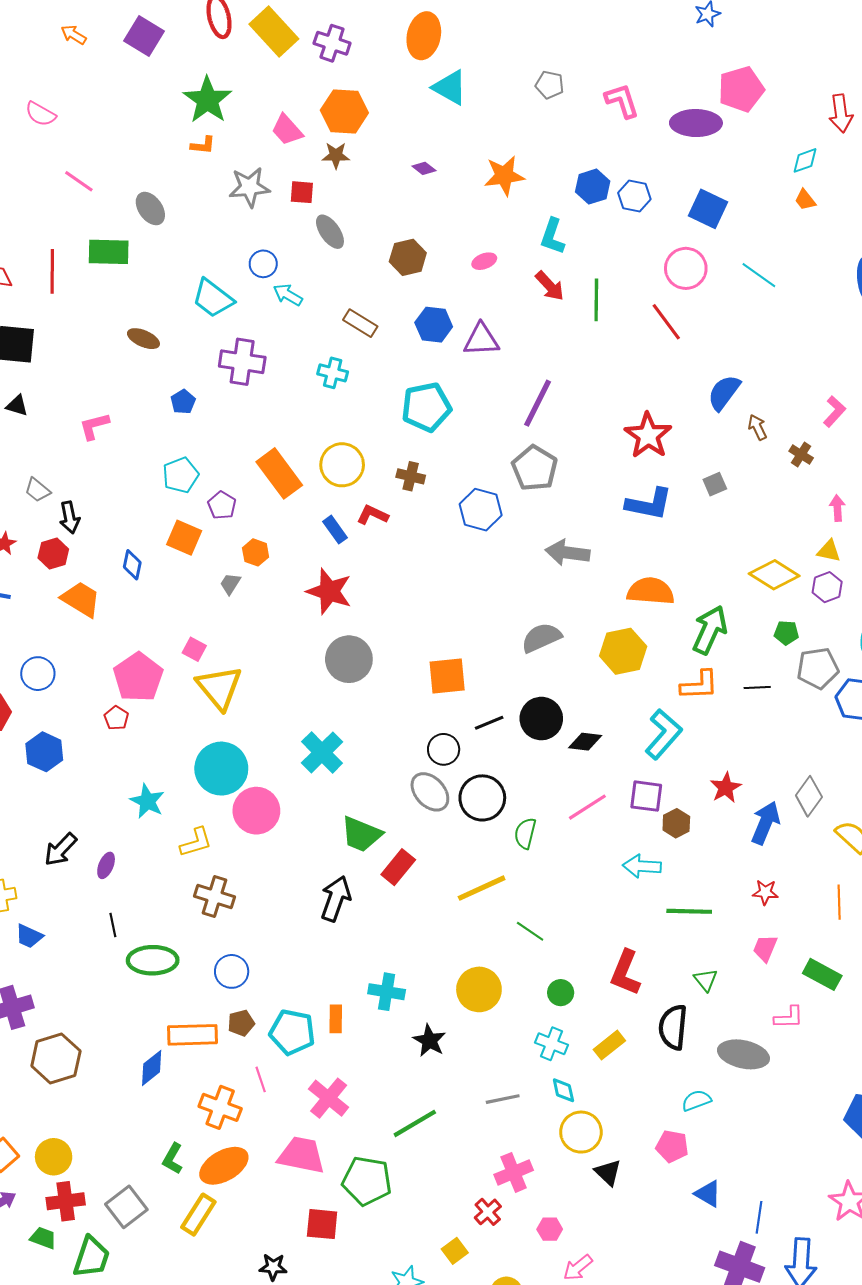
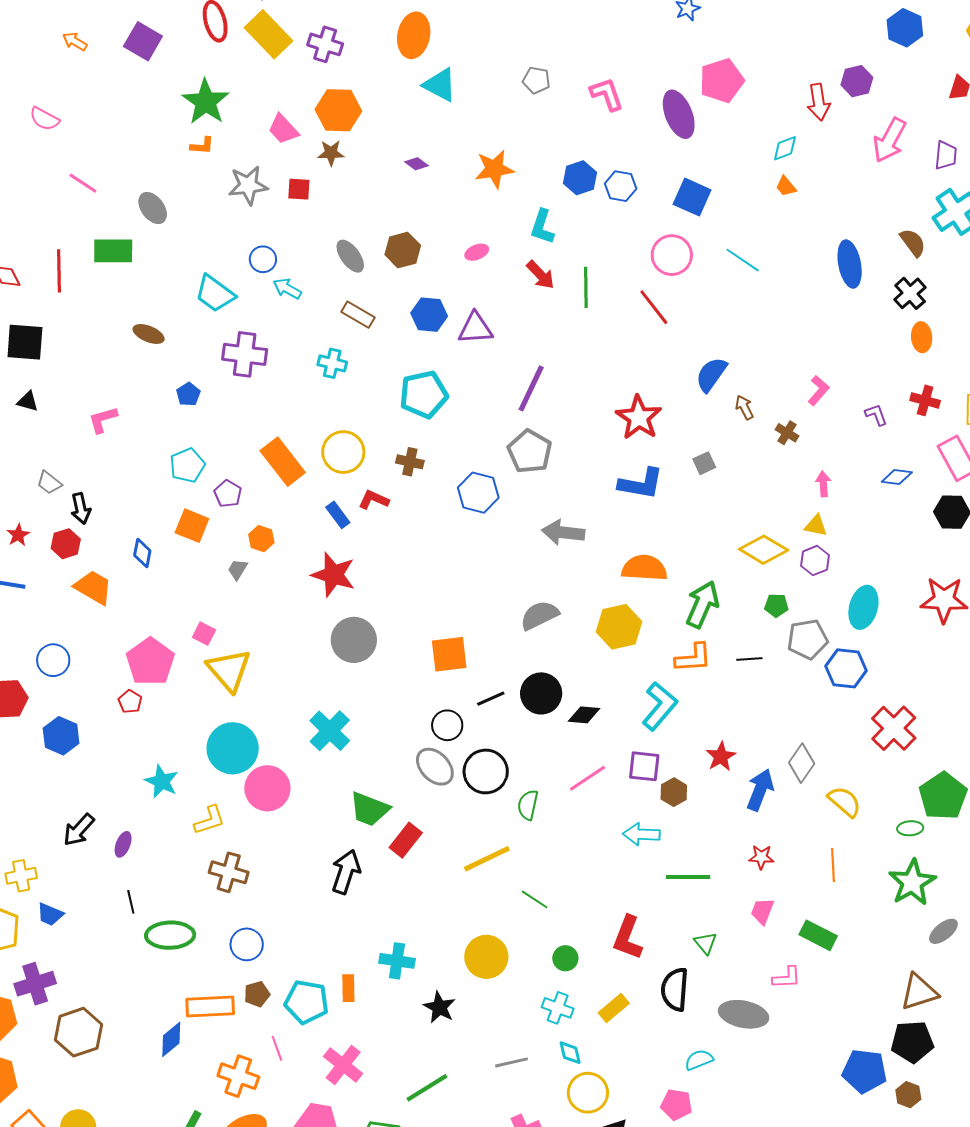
purple ellipse: (696, 123) -> (679, 114), turned 69
gray ellipse: (330, 232) -> (350, 256), moved

